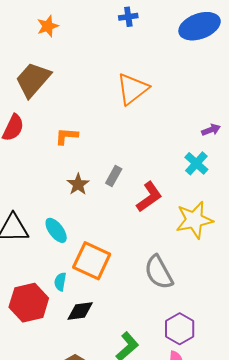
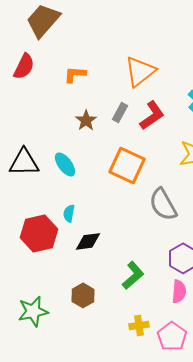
orange triangle: (132, 89) -> (140, 71), moved
red L-shape: (149, 197) -> (152, 115), moved
orange square: (92, 261) -> (127, 165), moved

